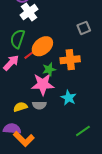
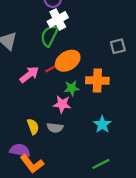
green semicircle: (18, 39) -> (49, 36), moved
pink star: (43, 84) -> (62, 104), size x0.7
cyan star: (69, 98) -> (102, 124), moved
yellow semicircle: (20, 107) -> (33, 127), turned 80

